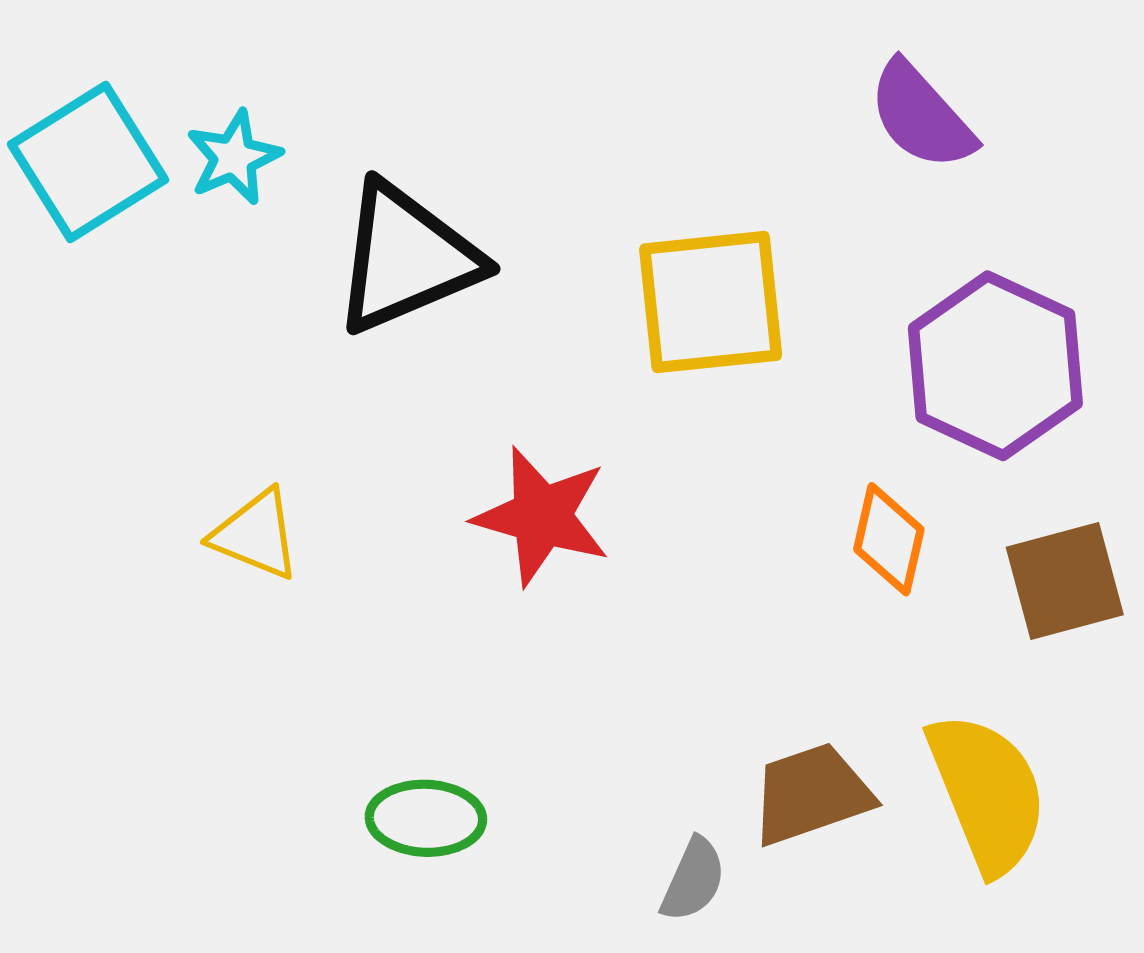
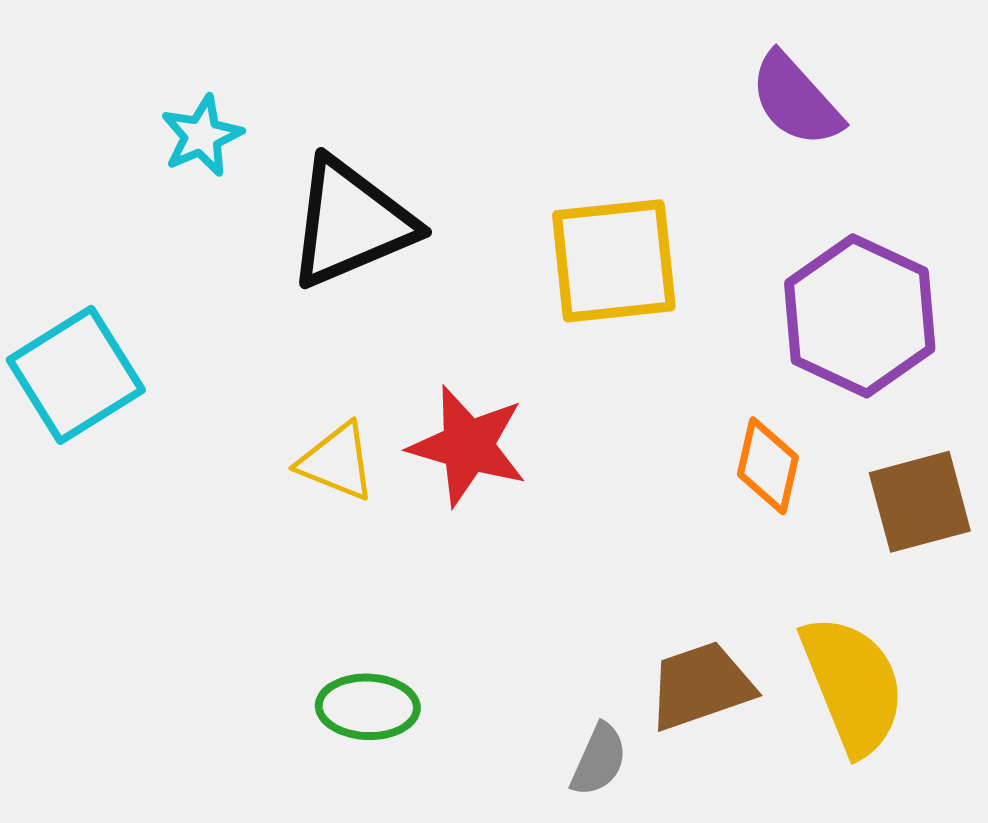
cyan square: (88, 162) -> (76, 375), moved
yellow triangle: (256, 535) -> (337, 462), moved

